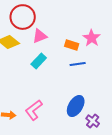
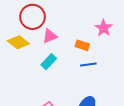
pink star: (92, 38) -> (104, 28), moved

